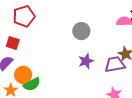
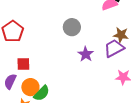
red square: (13, 43) -> (23, 64), moved

